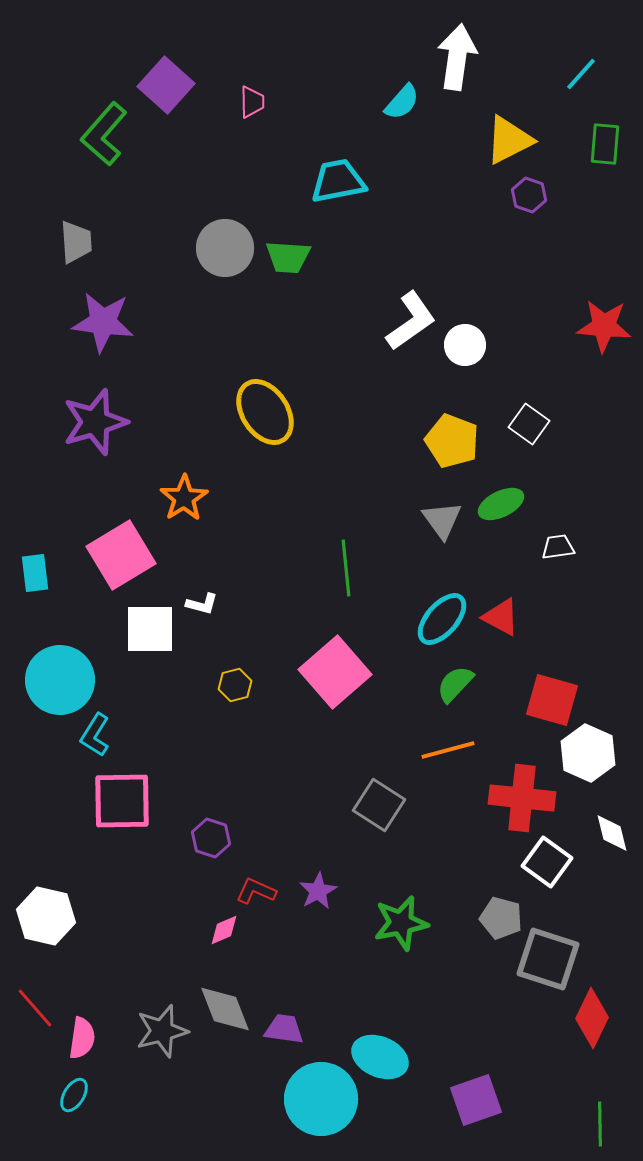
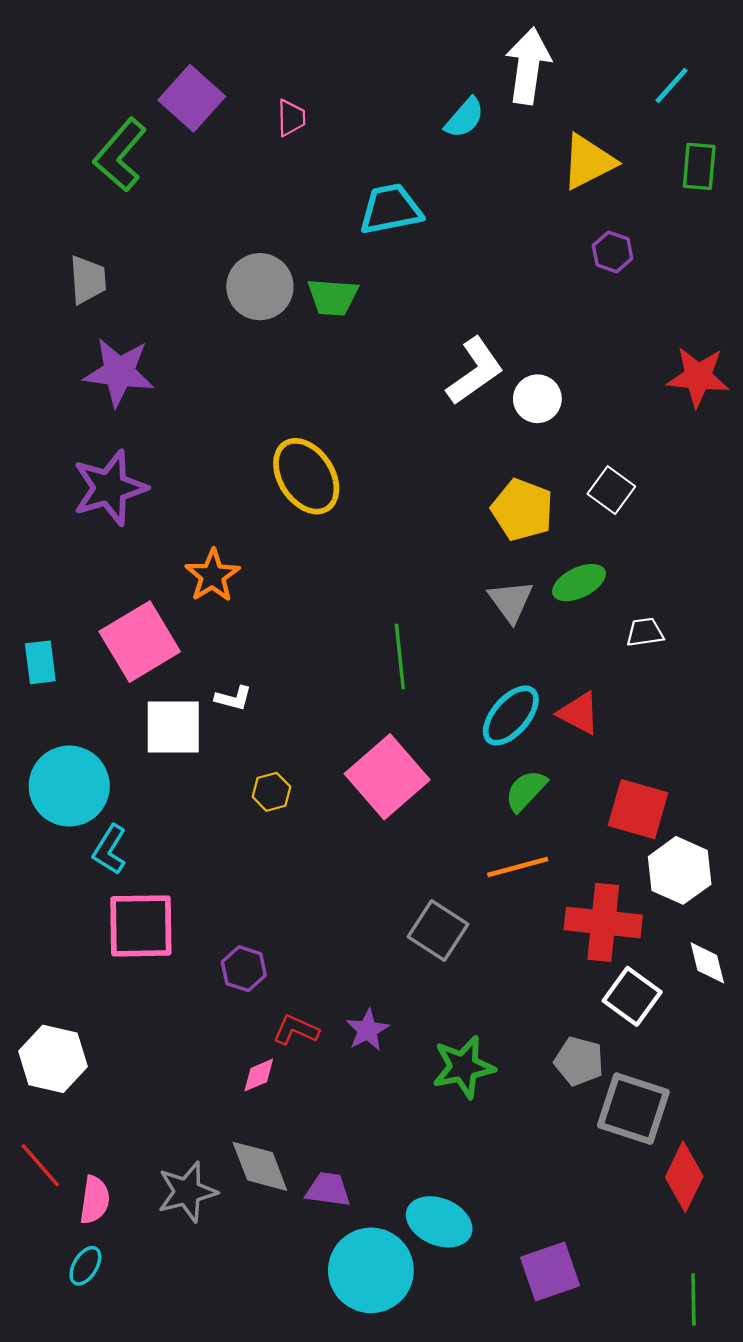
purple hexagon: (529, 195) -> (613, 252), moved

